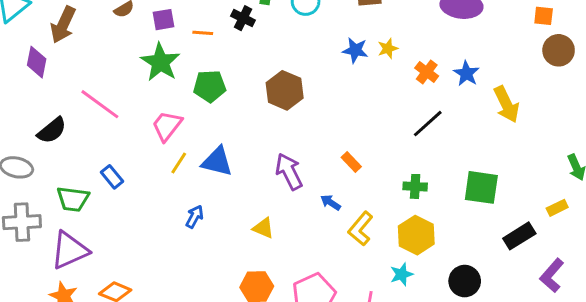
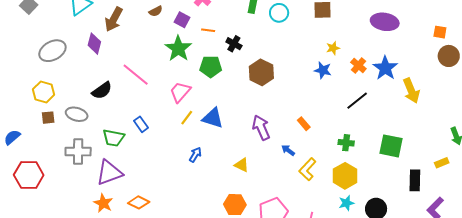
black cross: (243, 18) -> (234, 44), moved
purple square: (163, 20) -> (182, 20), turned 35
blue star: (355, 50) -> (323, 70), moved
blue star: (466, 73) -> (385, 68), size x1.4
black rectangle: (519, 236) -> (415, 180), turned -60
cyan star: (402, 274) -> (346, 203), moved

